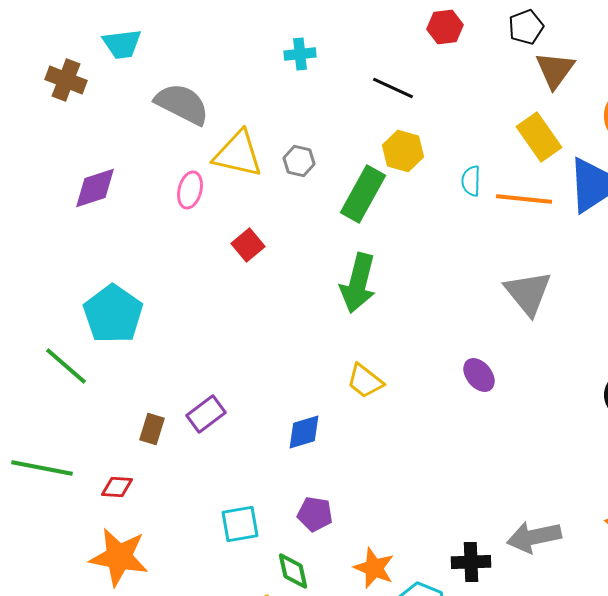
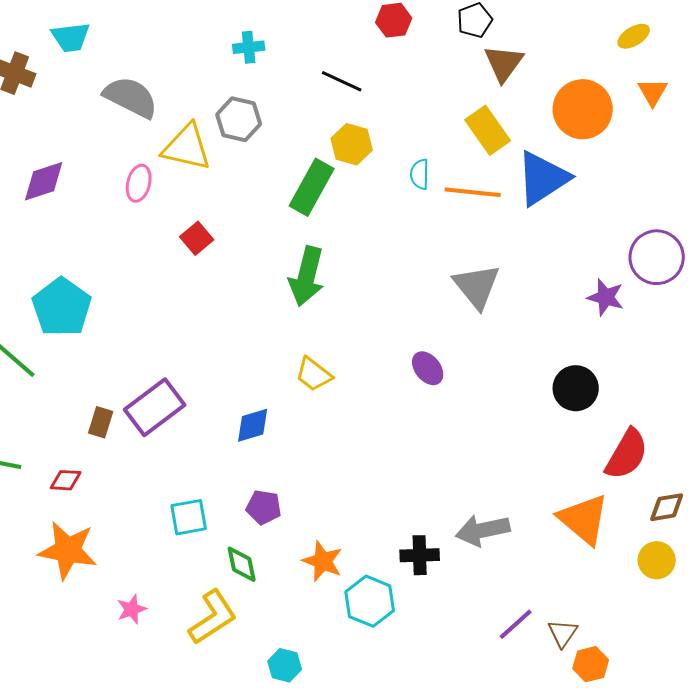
gray hexagon: (299, 161) -> (239, 119), moved, size x1.4
purple rectangle: (206, 414) -> (155, 407), size x1.5

